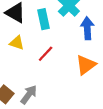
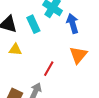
red line: (46, 54) -> (49, 69), moved

